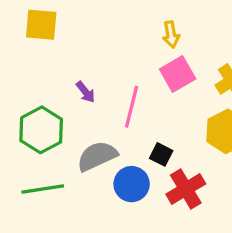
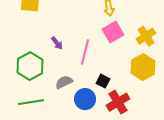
gray semicircle: (97, 156) -> (64, 82), size x0.7

